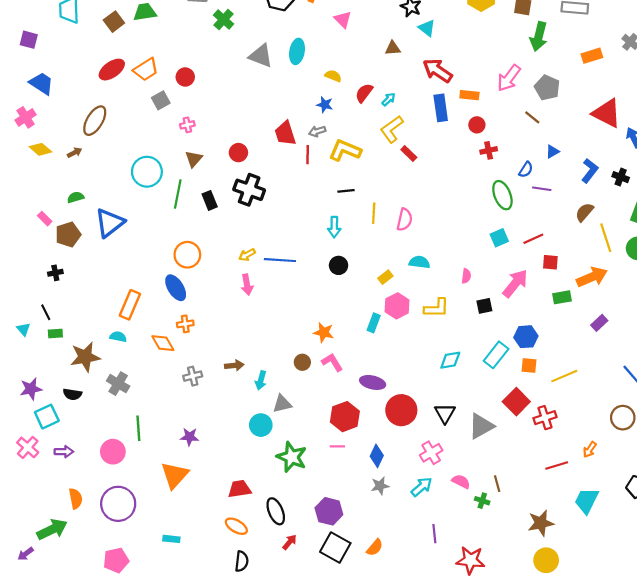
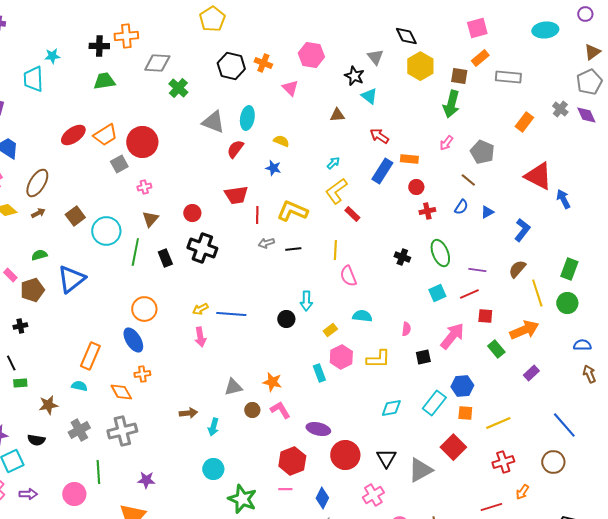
brown square: (114, 22) -> (75, 216), moved
green arrow: (539, 37) -> (451, 104), moved
orange rectangle: (592, 56) -> (524, 122), turned -36
red arrow: (438, 71) -> (379, 136), size x0.7
red circle: (185, 77) -> (142, 142), size x1.8
pink arrow: (509, 78) -> (446, 143), size x0.6
red semicircle: (364, 93) -> (235, 149), moved
blue rectangle: (441, 108) -> (382, 171), turned 40
brown ellipse: (95, 121) -> (37, 183), moved
gray arrow: (317, 131) -> (266, 243), moved
red trapezoid: (285, 133) -> (236, 195), turned -80
blue semicircle: (526, 170) -> (461, 207), moved
black cross: (621, 177) -> (402, 257), moved
purple line: (542, 189) -> (477, 270), moved
yellow line: (374, 213) -> (335, 250), moved
pink semicircle: (405, 220) -> (348, 276), turned 145
cyan arrow: (334, 227) -> (306, 301), moved
green rectangle: (562, 297) -> (496, 349), turned 60
cyan rectangle: (374, 323) -> (319, 373), turned -42
brown star: (85, 357) -> (48, 405), size x0.7
gray cross: (193, 376) -> (122, 431), moved, size x1.6
gray cross: (118, 384) -> (79, 430), turned 30
gray triangle: (282, 404) -> (233, 387), moved
red cross: (545, 418) -> (503, 462), moved

